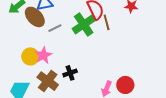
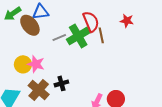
gray line: (55, 28) -> (59, 37), moved
pink star: (43, 55) -> (36, 64), turned -30

